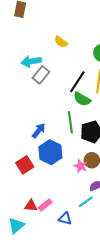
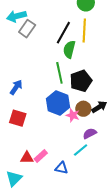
green semicircle: (82, 99) -> (69, 49), turned 78
blue arrow: (39, 131) -> (16, 87), moved
blue hexagon: (50, 152) -> (58, 103), moved
red square: (25, 165) -> (18, 118), turned -36

